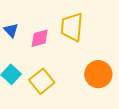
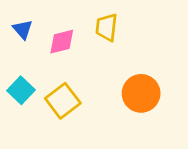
yellow trapezoid: (72, 27) -> (107, 27), size x0.7

